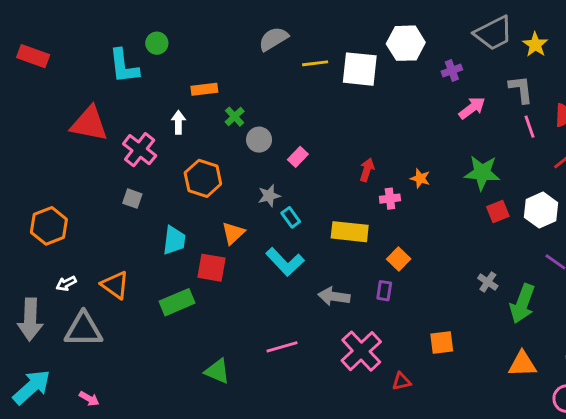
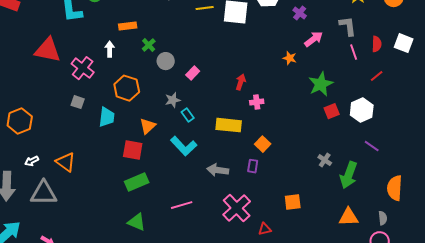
purple cross: (452, 71) -> (300, 13), turned -32
green star: (482, 173) -> (321, 84), turned -30
orange star: (420, 178) -> (290, 58), moved
cyan trapezoid: (174, 240) -> (107, 117), moved
green rectangle: (177, 302) -> (137, 182), moved

